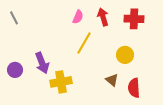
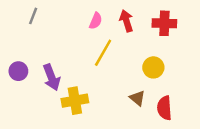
gray line: (14, 18) -> (33, 16), moved, turned 48
purple circle: (15, 70) -> (18, 71), moved

